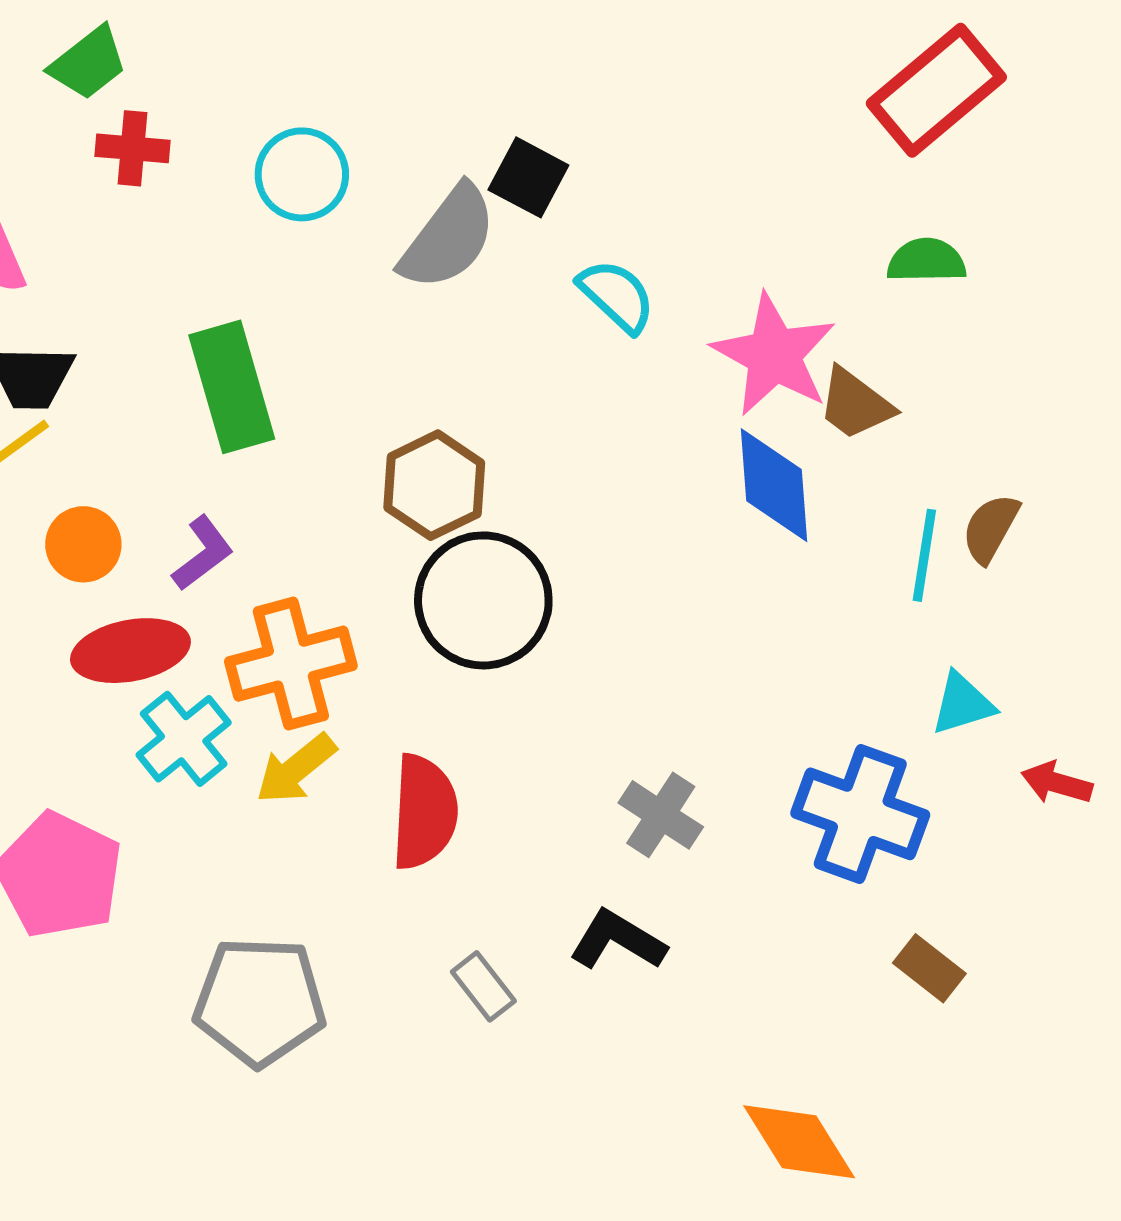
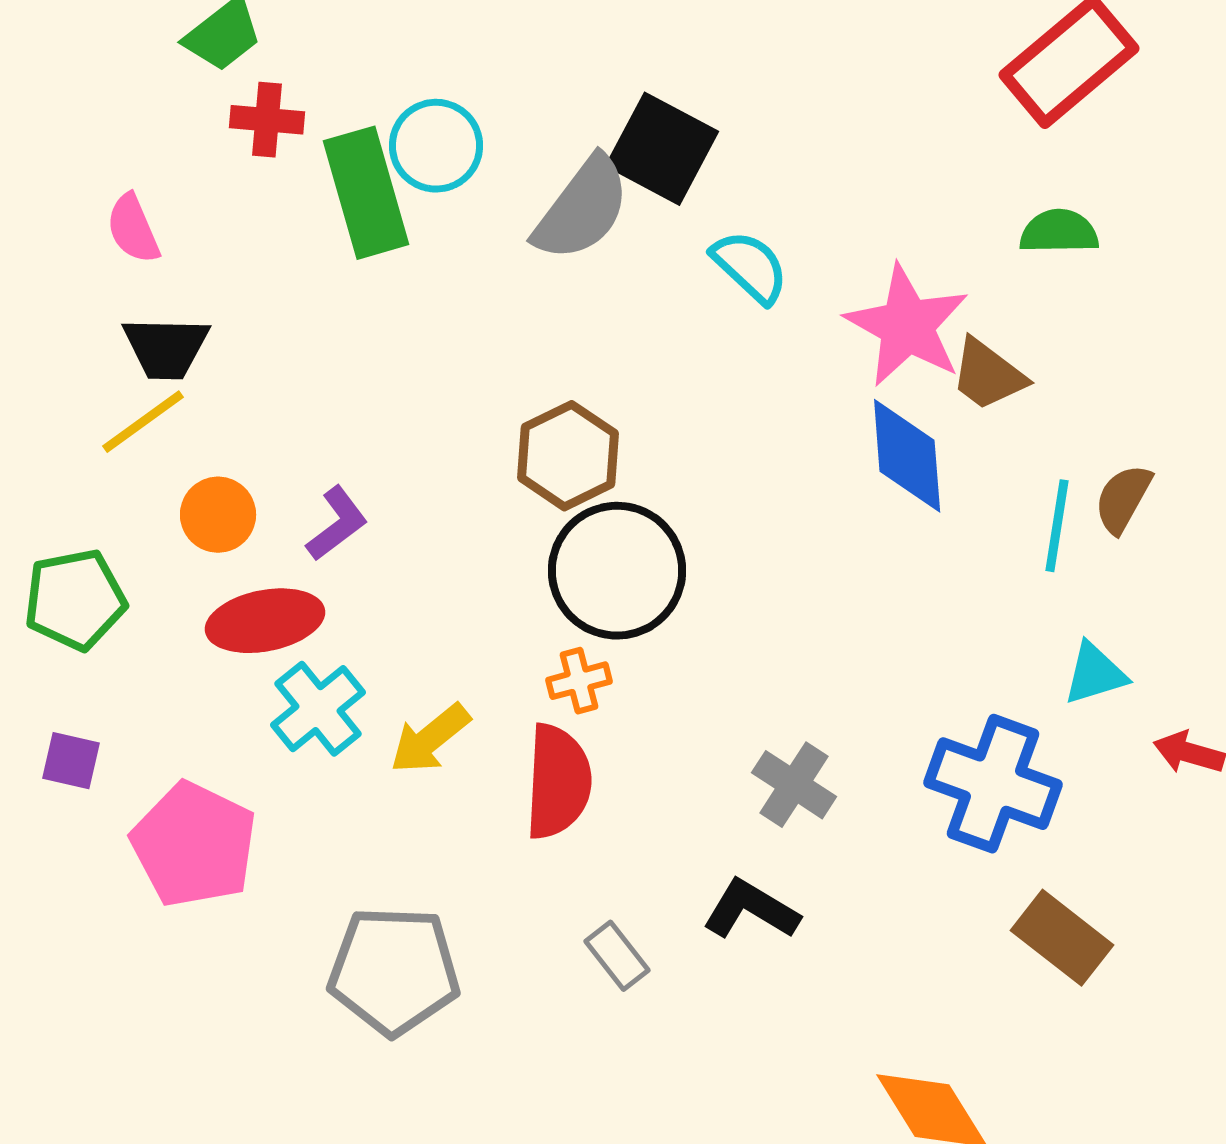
black square: (528, 177) -> (662, 149), size x1.4
green rectangle: (232, 387) -> (366, 193), moved
orange cross: (291, 664) -> (579, 681), moved, size x0.5
brown rectangle: (929, 968) -> (1062, 938), size x1.4

